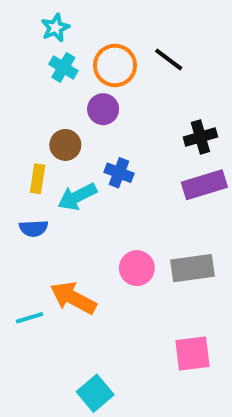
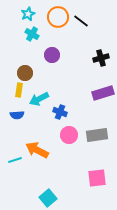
black line: (169, 60) -> (81, 21), moved
orange circle: (115, 65) -> (58, 17), moved
black cross: (200, 137) -> (101, 58), moved
brown circle: (65, 145) -> (25, 73), moved
blue cross: (119, 173) -> (60, 112), moved

